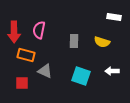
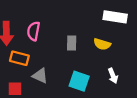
white rectangle: (114, 17) -> (115, 17), size x1.5
white arrow: (112, 71) -> (113, 76), turned -112

